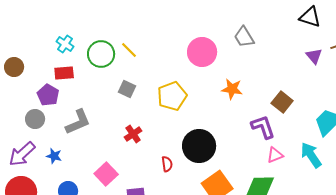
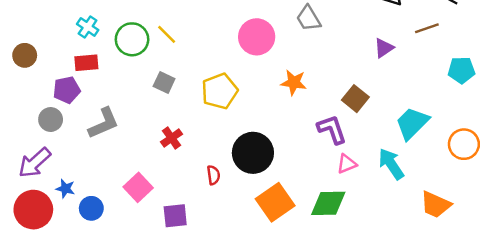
purple triangle: (314, 56) -> (384, 48), moved, turned 36
purple pentagon: (48, 95) -> (67, 90), turned 30
blue star: (54, 156) -> (65, 189), moved

